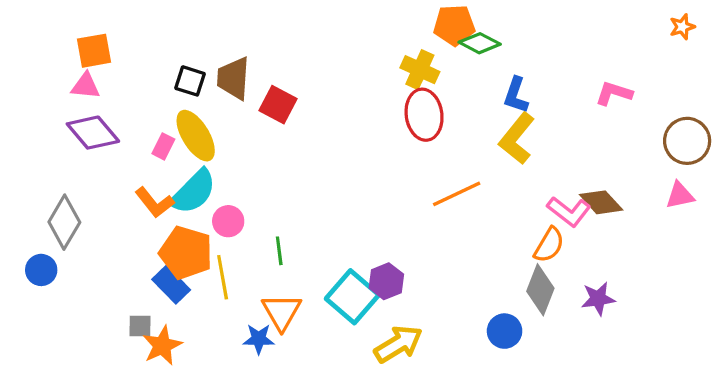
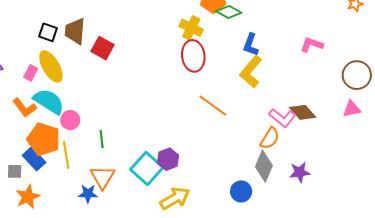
cyan semicircle: (193, 192) -> (49, 101), turned -104
orange line: (457, 194) -> (213, 106), turned 60
gray square: (140, 326) -> (15, 171), moved

